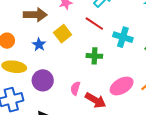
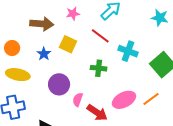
yellow square: (63, 34) -> (68, 44), turned -30
purple circle: (43, 80) -> (59, 84), moved

